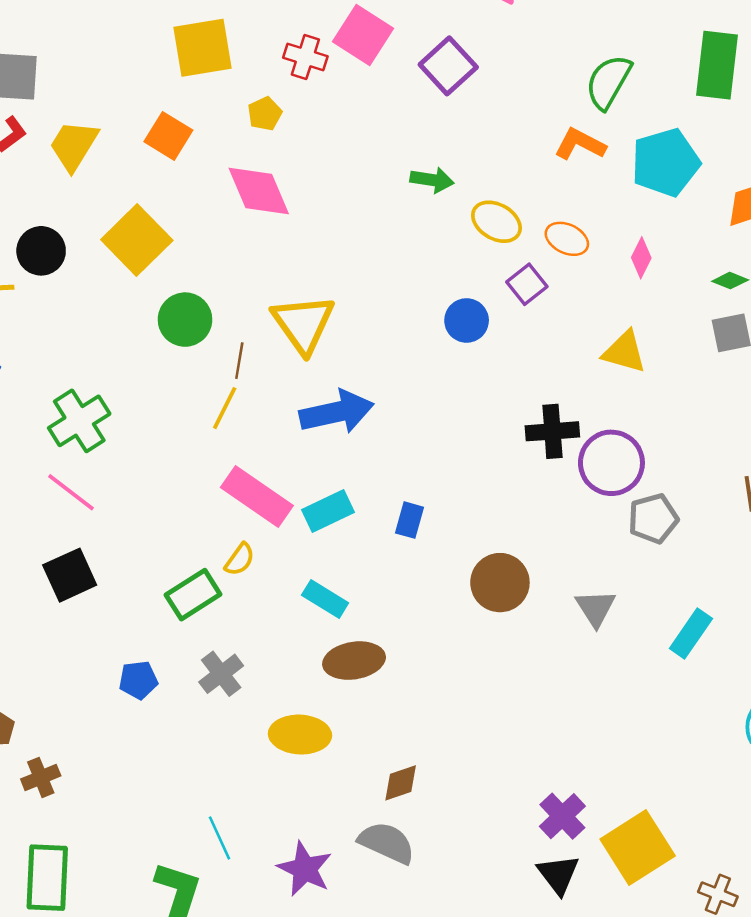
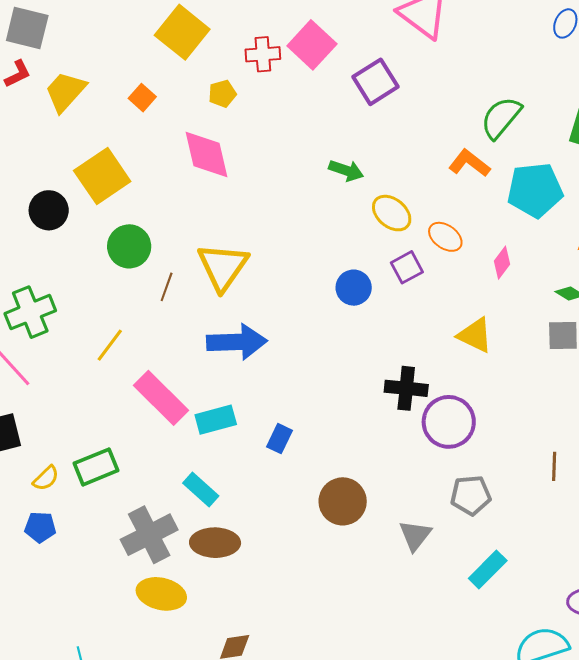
yellow square: (203, 48) -> (182, 32), turned 38
red cross: (305, 57) -> (263, 54), turned -32
orange square: (168, 136) -> (142, 98), size x0.7
black circle: (41, 251) -> (49, 210), moved
yellow line: (225, 408) -> (110, 345), moved
gray pentagon: (653, 518) -> (471, 495), moved
yellow semicircle: (240, 559) -> (46, 478), moved
gray cross: (221, 674) -> (149, 535), moved, size x1.5

